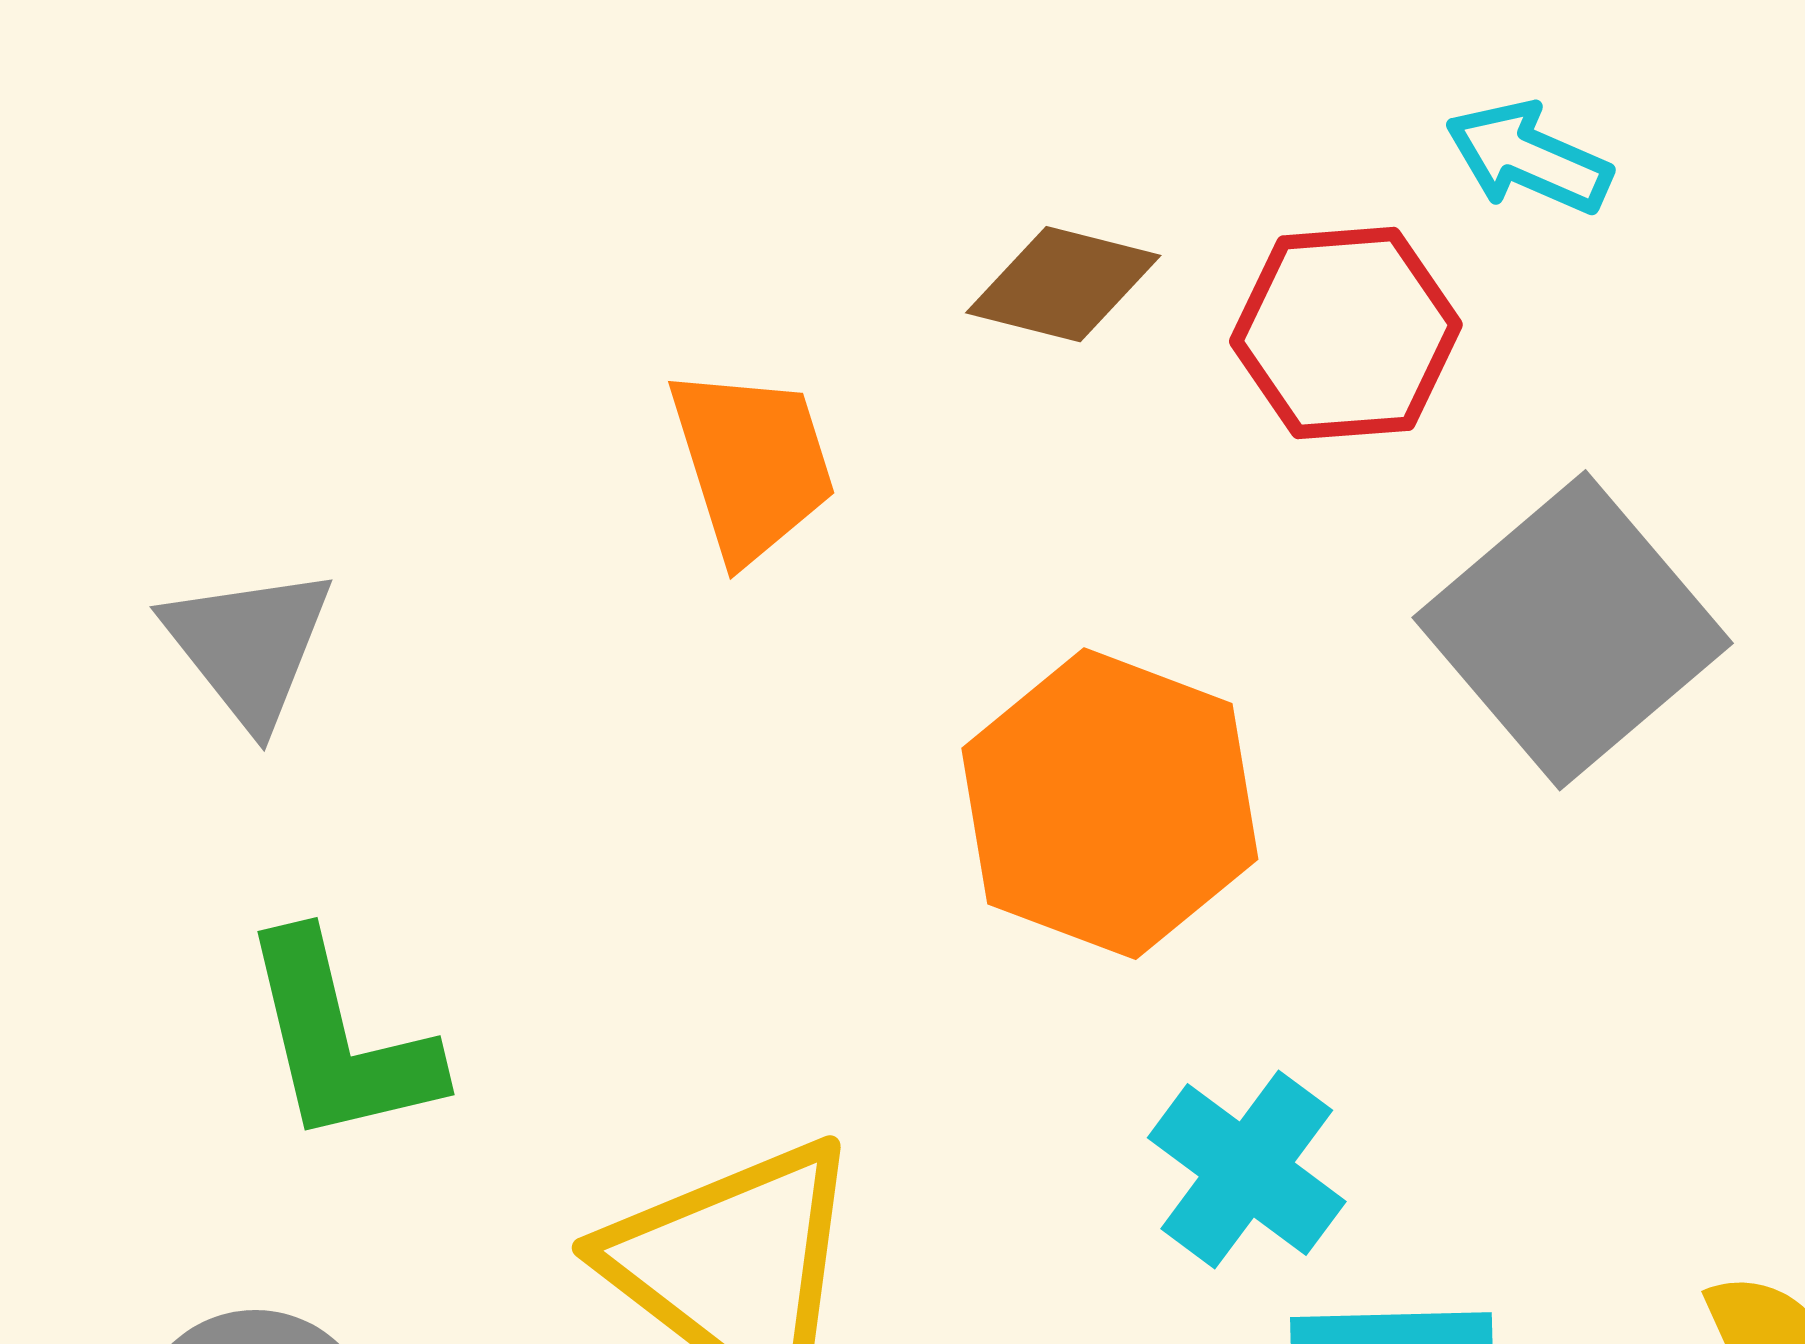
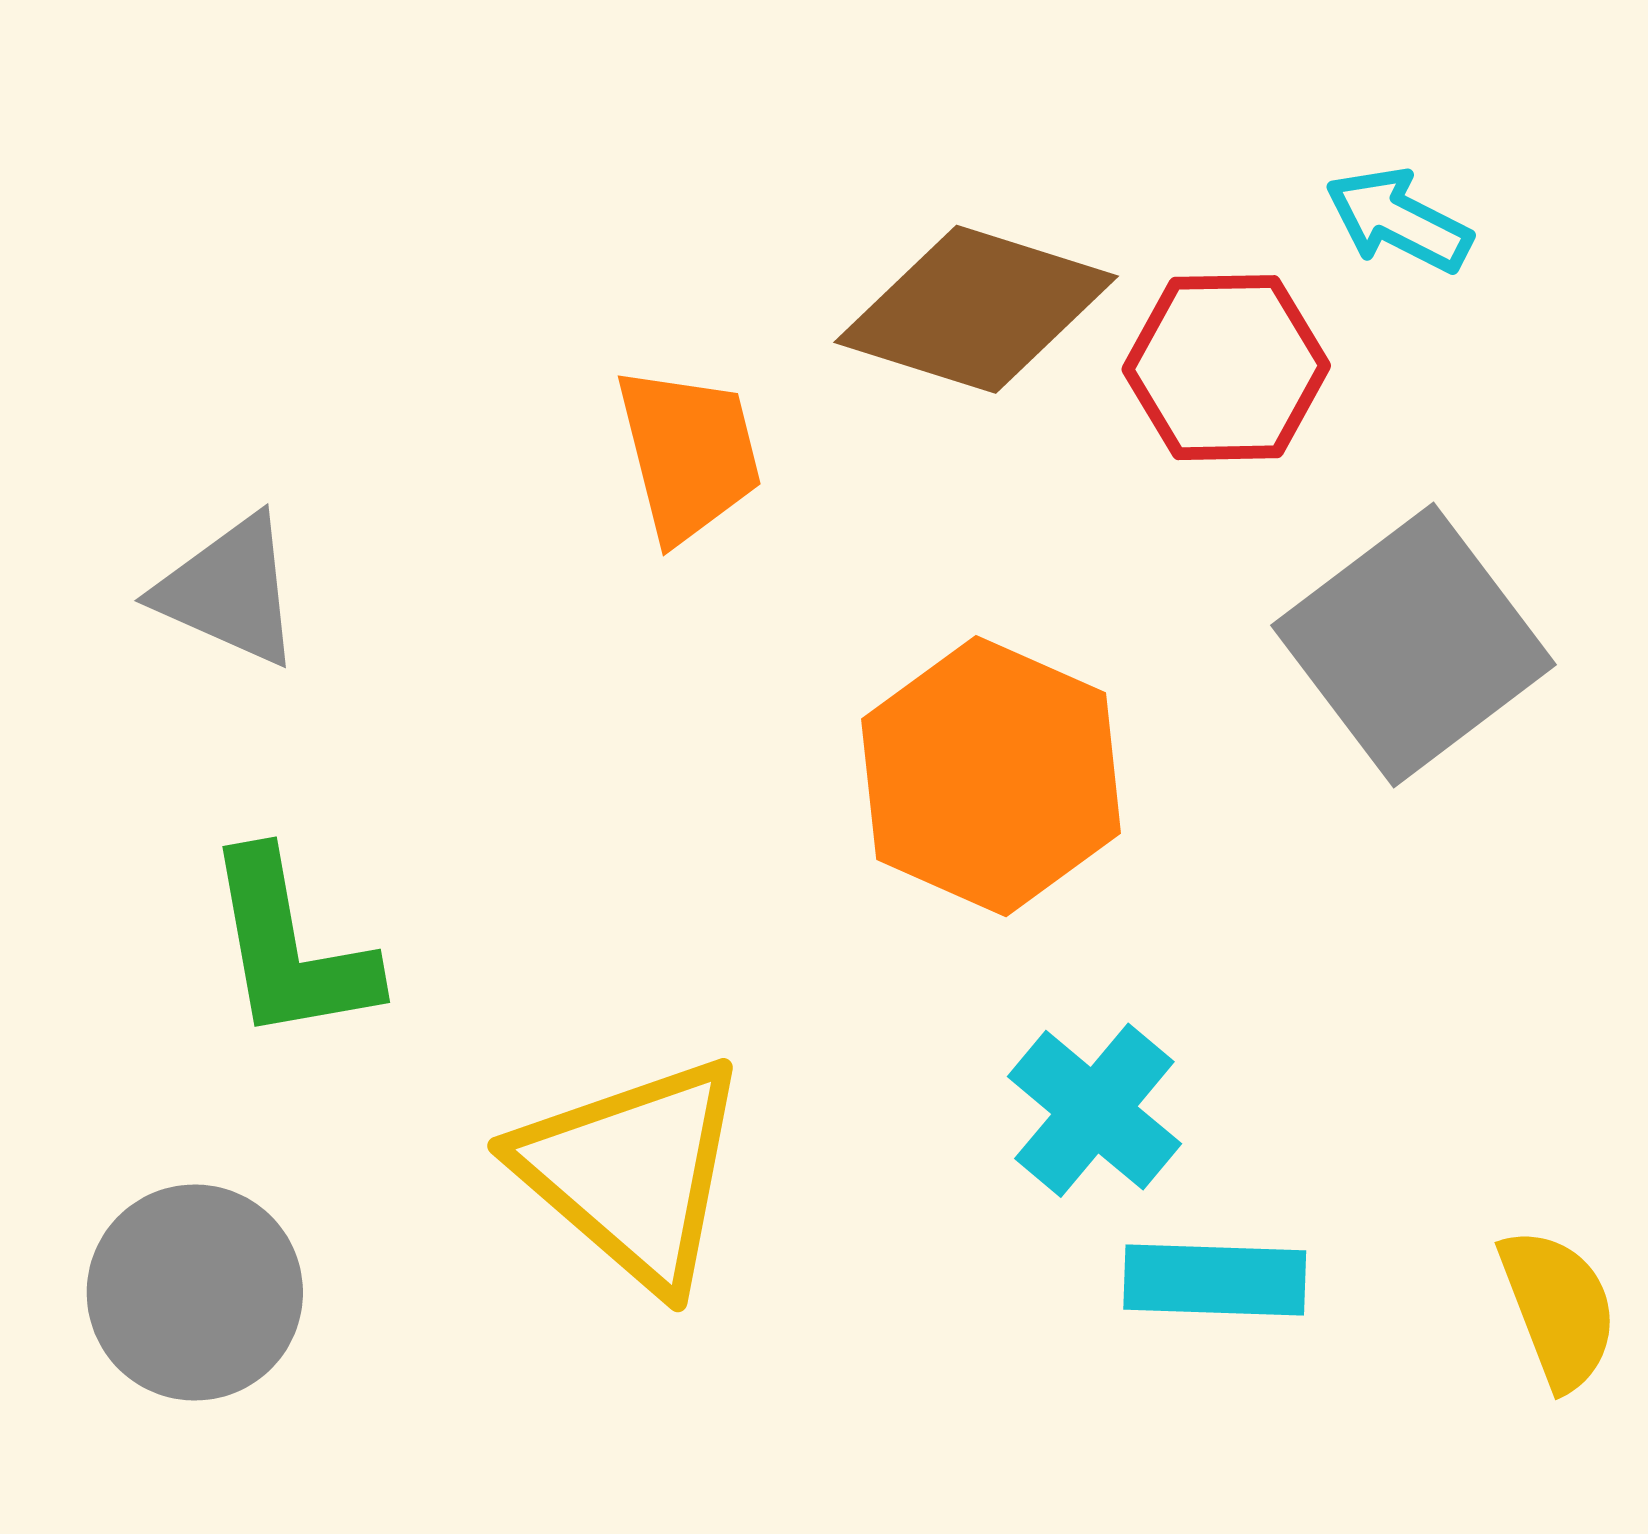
brown diamond: (1063, 284) -> (976, 309), size x1.6
gray triangle: (249, 646) -> (229, 591), turned -31

